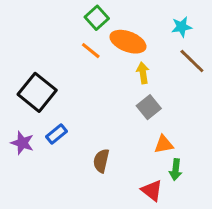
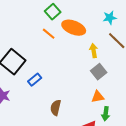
yellow arrow: (143, 73) -> (94, 51), moved
gray square: (149, 107) -> (99, 72), moved
blue rectangle: (57, 134) -> (35, 80), moved

